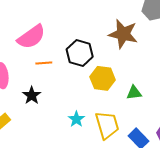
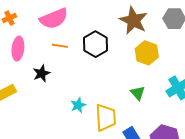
brown star: (123, 34) -> (133, 21), moved
yellow hexagon: (103, 78) -> (147, 53), moved
green triangle: (134, 93) -> (138, 93), turned 42

